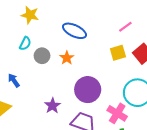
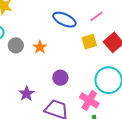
blue ellipse: (74, 31) -> (64, 20), moved
purple circle: (88, 90) -> (60, 78), size x0.6

